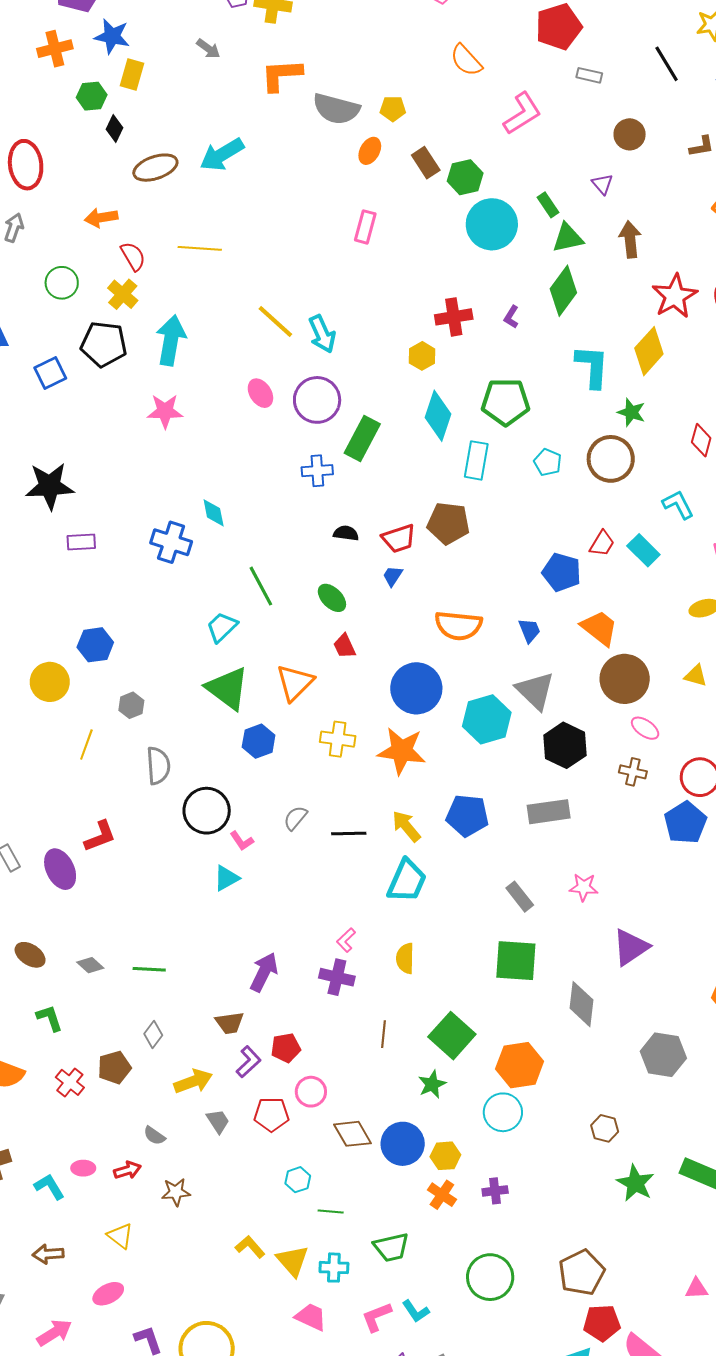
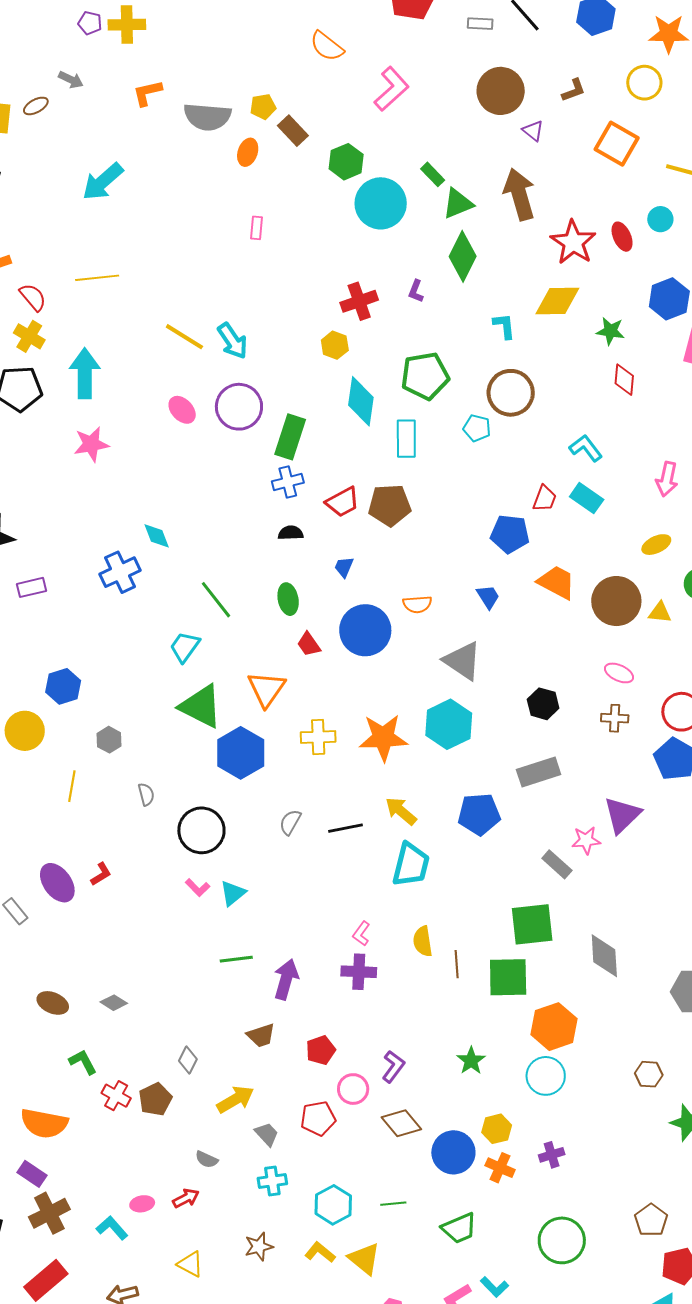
orange L-shape: (281, 75) -> (147, 93), size x0.7
gray rectangle: (589, 75) -> (480, 24), moved
brown circle: (630, 134) -> (501, 91), size x1.5
brown rectangle: (426, 163) -> (293, 131), moved
brown ellipse: (155, 168) -> (36, 106), moved, size x0.6
purple triangle: (602, 184) -> (533, 131), moved
pink rectangle: (365, 227) -> (256, 228), size x0.7
brown arrow: (630, 239) -> (519, 194), size x1.4
yellow diamond: (649, 351) -> (557, 301), turned 57
cyan L-shape: (592, 366) -> (504, 326), size x0.6
green star: (631, 412) -> (610, 331), moved
brown circle: (611, 459) -> (511, 393), moved
blue cross: (317, 471) -> (288, 482), moved
cyan L-shape: (678, 505) -> (586, 448), moved
red trapezoid: (399, 539) -> (343, 502), moved
blue cross: (171, 542) -> (120, 572), turned -33
green ellipse: (332, 598) -> (288, 599), turned 44
orange semicircle: (458, 626) -> (417, 604), size x0.6
brown circle: (625, 679) -> (616, 601), moved
blue circle: (416, 688) -> (365, 630), moved
gray triangle: (535, 691) -> (462, 661), moved
cyan hexagon: (487, 719) -> (449, 724), moved
blue hexagon: (259, 741) -> (241, 753), size x1.5
black hexagon: (565, 745) -> (543, 704), size x0.7
gray semicircle: (158, 766) -> (146, 794), size x0.6
blue pentagon: (467, 816) -> (479, 814), moved
red L-shape: (100, 836) -> (101, 874), size x0.7
pink L-shape: (242, 841) -> (198, 888), moved
purple ellipse: (60, 869) -> (57, 883), moved
gray rectangle: (520, 897) -> (557, 864), moved
purple triangle: (631, 947) -> (622, 815), moved
green line: (149, 969) -> (236, 959), moved
brown line: (384, 1034) -> (457, 964), moved
green square: (452, 1036) -> (508, 977), moved, turned -33
purple L-shape: (248, 1062) -> (393, 1067), moved
red cross: (70, 1082) -> (116, 1096), moved
blue circle: (403, 1144) -> (453, 1152), moved
cyan hexagon: (298, 1180) -> (333, 1205), moved, size x1.5
brown star: (176, 1192) -> (259, 1247), moved
cyan cross: (334, 1268) -> (272, 1181), moved
brown pentagon: (582, 1273) -> (651, 1220), size x0.7

